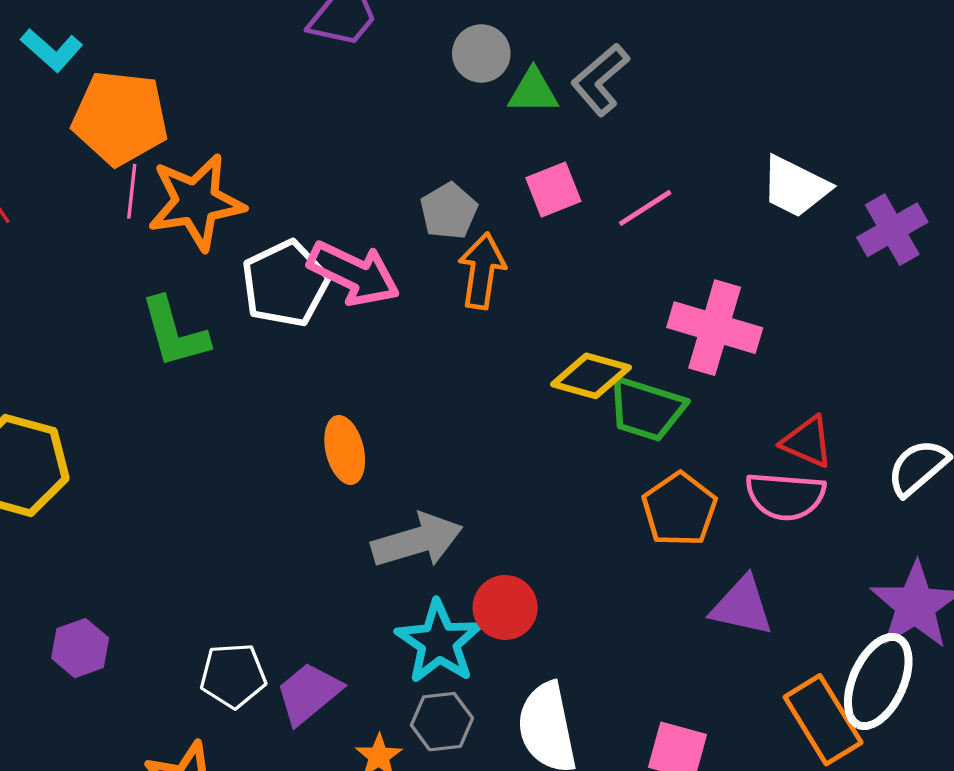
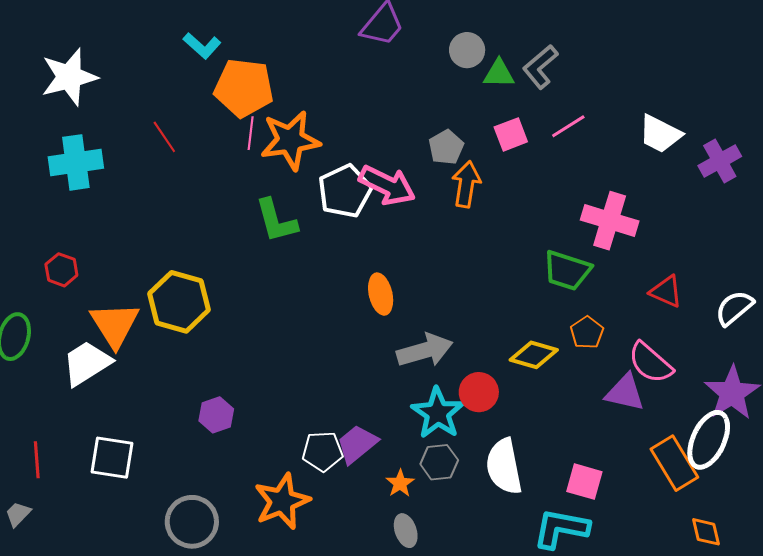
pink line: (645, 208) -> (568, 126), moved
yellow diamond: (591, 376) -> (534, 355), moved
pink semicircle: (785, 496) -> (650, 363), moved, turned 36
orange pentagon: (679, 509) -> (587, 333), size x0.7
white pentagon: (233, 676) -> (323, 451), moved

